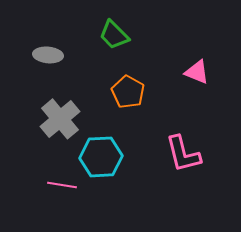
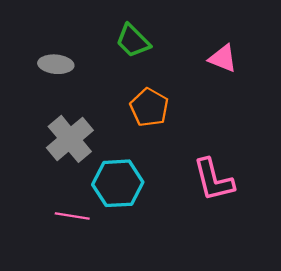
pink triangle: (197, 72) -> (223, 58), moved

